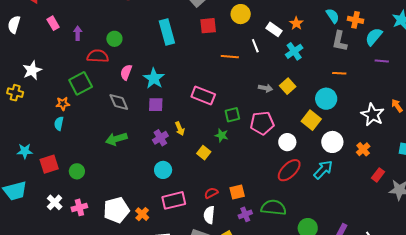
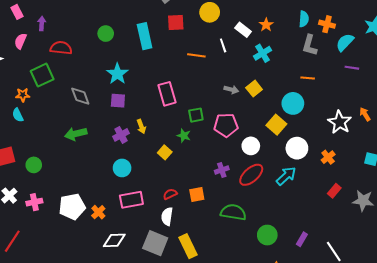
cyan semicircle: (333, 16) -> (304, 19), turned 35
cyan rectangle: (167, 32) -> (145, 36), moved
green circle: (114, 39) -> (106, 34), moved
pink semicircle: (126, 72) -> (20, 41), moved
pink rectangle: (203, 96) -> (167, 94), turned 50
cyan semicircle: (59, 124) -> (18, 115), turned -40
red rectangle: (378, 175) -> (334, 191), moved
purple cross: (245, 214) -> (222, 170), moved

